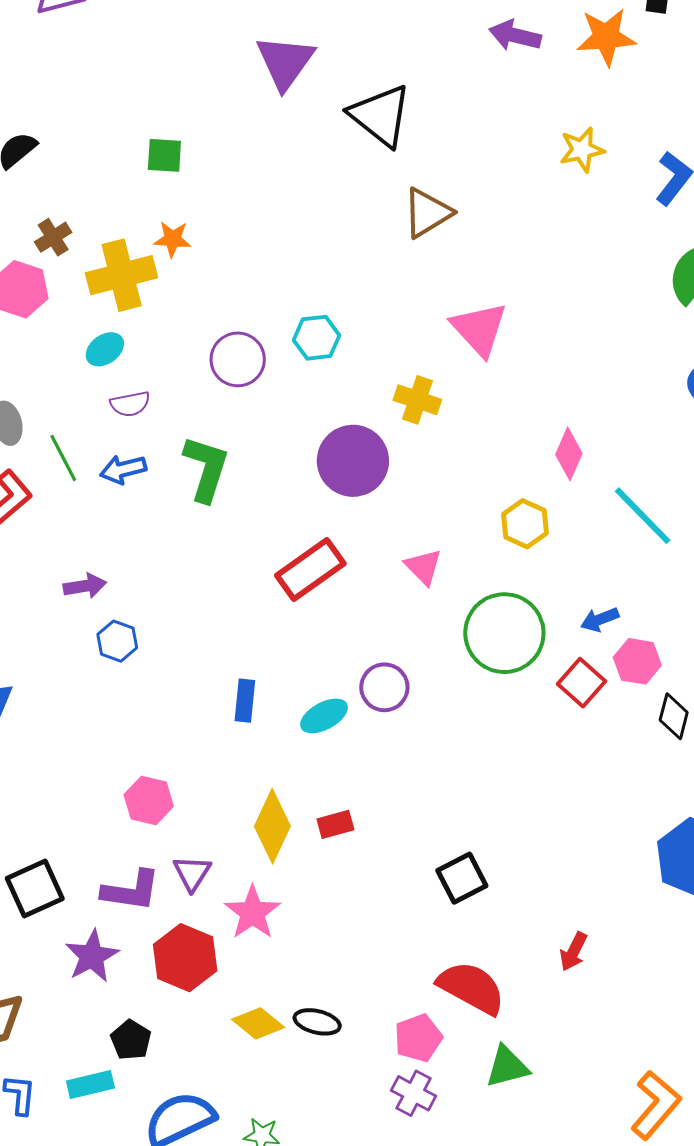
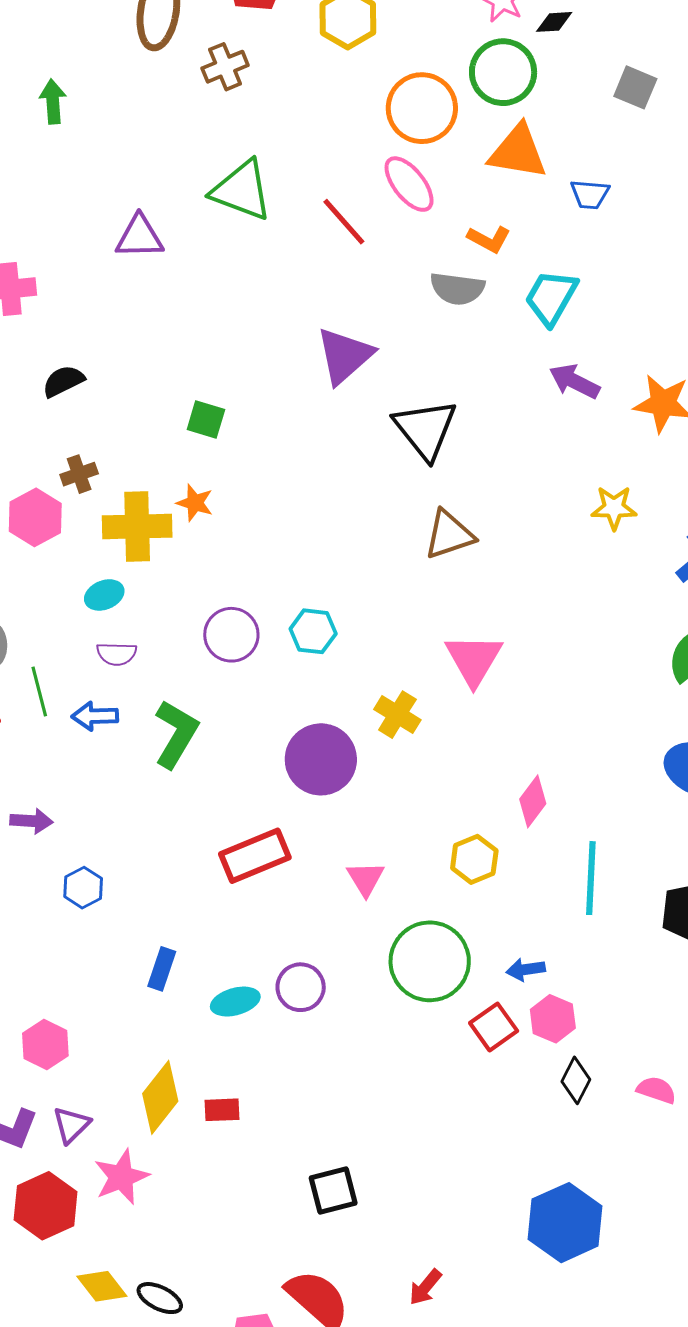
cyan line: (643, 516) -> (591, 878), turned 34
blue hexagon: (117, 641) -> (83, 888), moved

